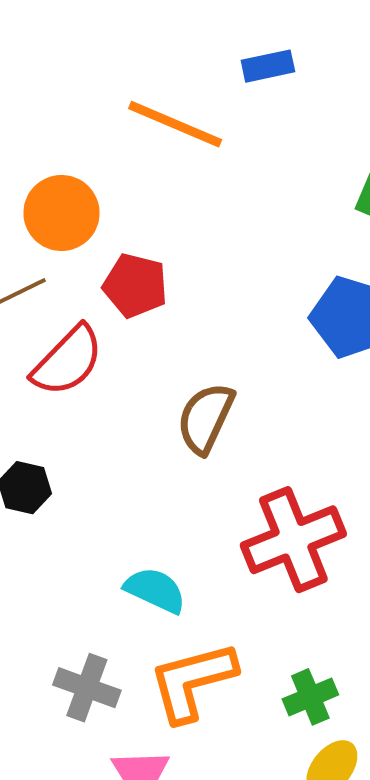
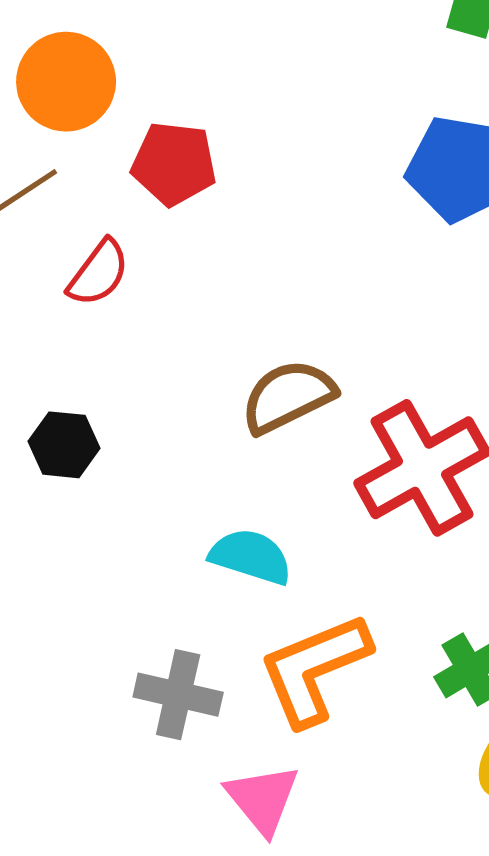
red semicircle: (68, 361) -> (99, 273), size x0.7
brown semicircle: (206, 418) -> (288, 396), moved, turned 46

